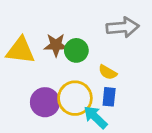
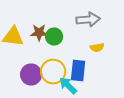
yellow semicircle: (108, 72) -> (97, 48), moved, turned -40
blue rectangle: (109, 97) -> (78, 70), size x1.5

